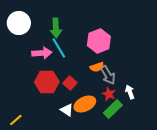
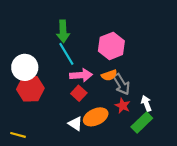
white circle: (19, 23) -> (25, 67), moved
pink arrow: (42, 53) -> (81, 75), moved
red hexagon: (47, 82) -> (30, 89), moved
green rectangle: (113, 109) -> (142, 123), moved
yellow line: (16, 120) -> (18, 135), turned 56

